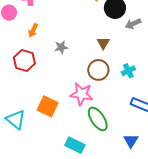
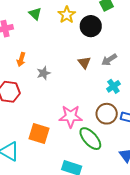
gray arrow: (133, 24) -> (109, 60), moved
orange arrow: (33, 30) -> (21, 59), moved
brown circle: (98, 70) -> (107, 114), moved

